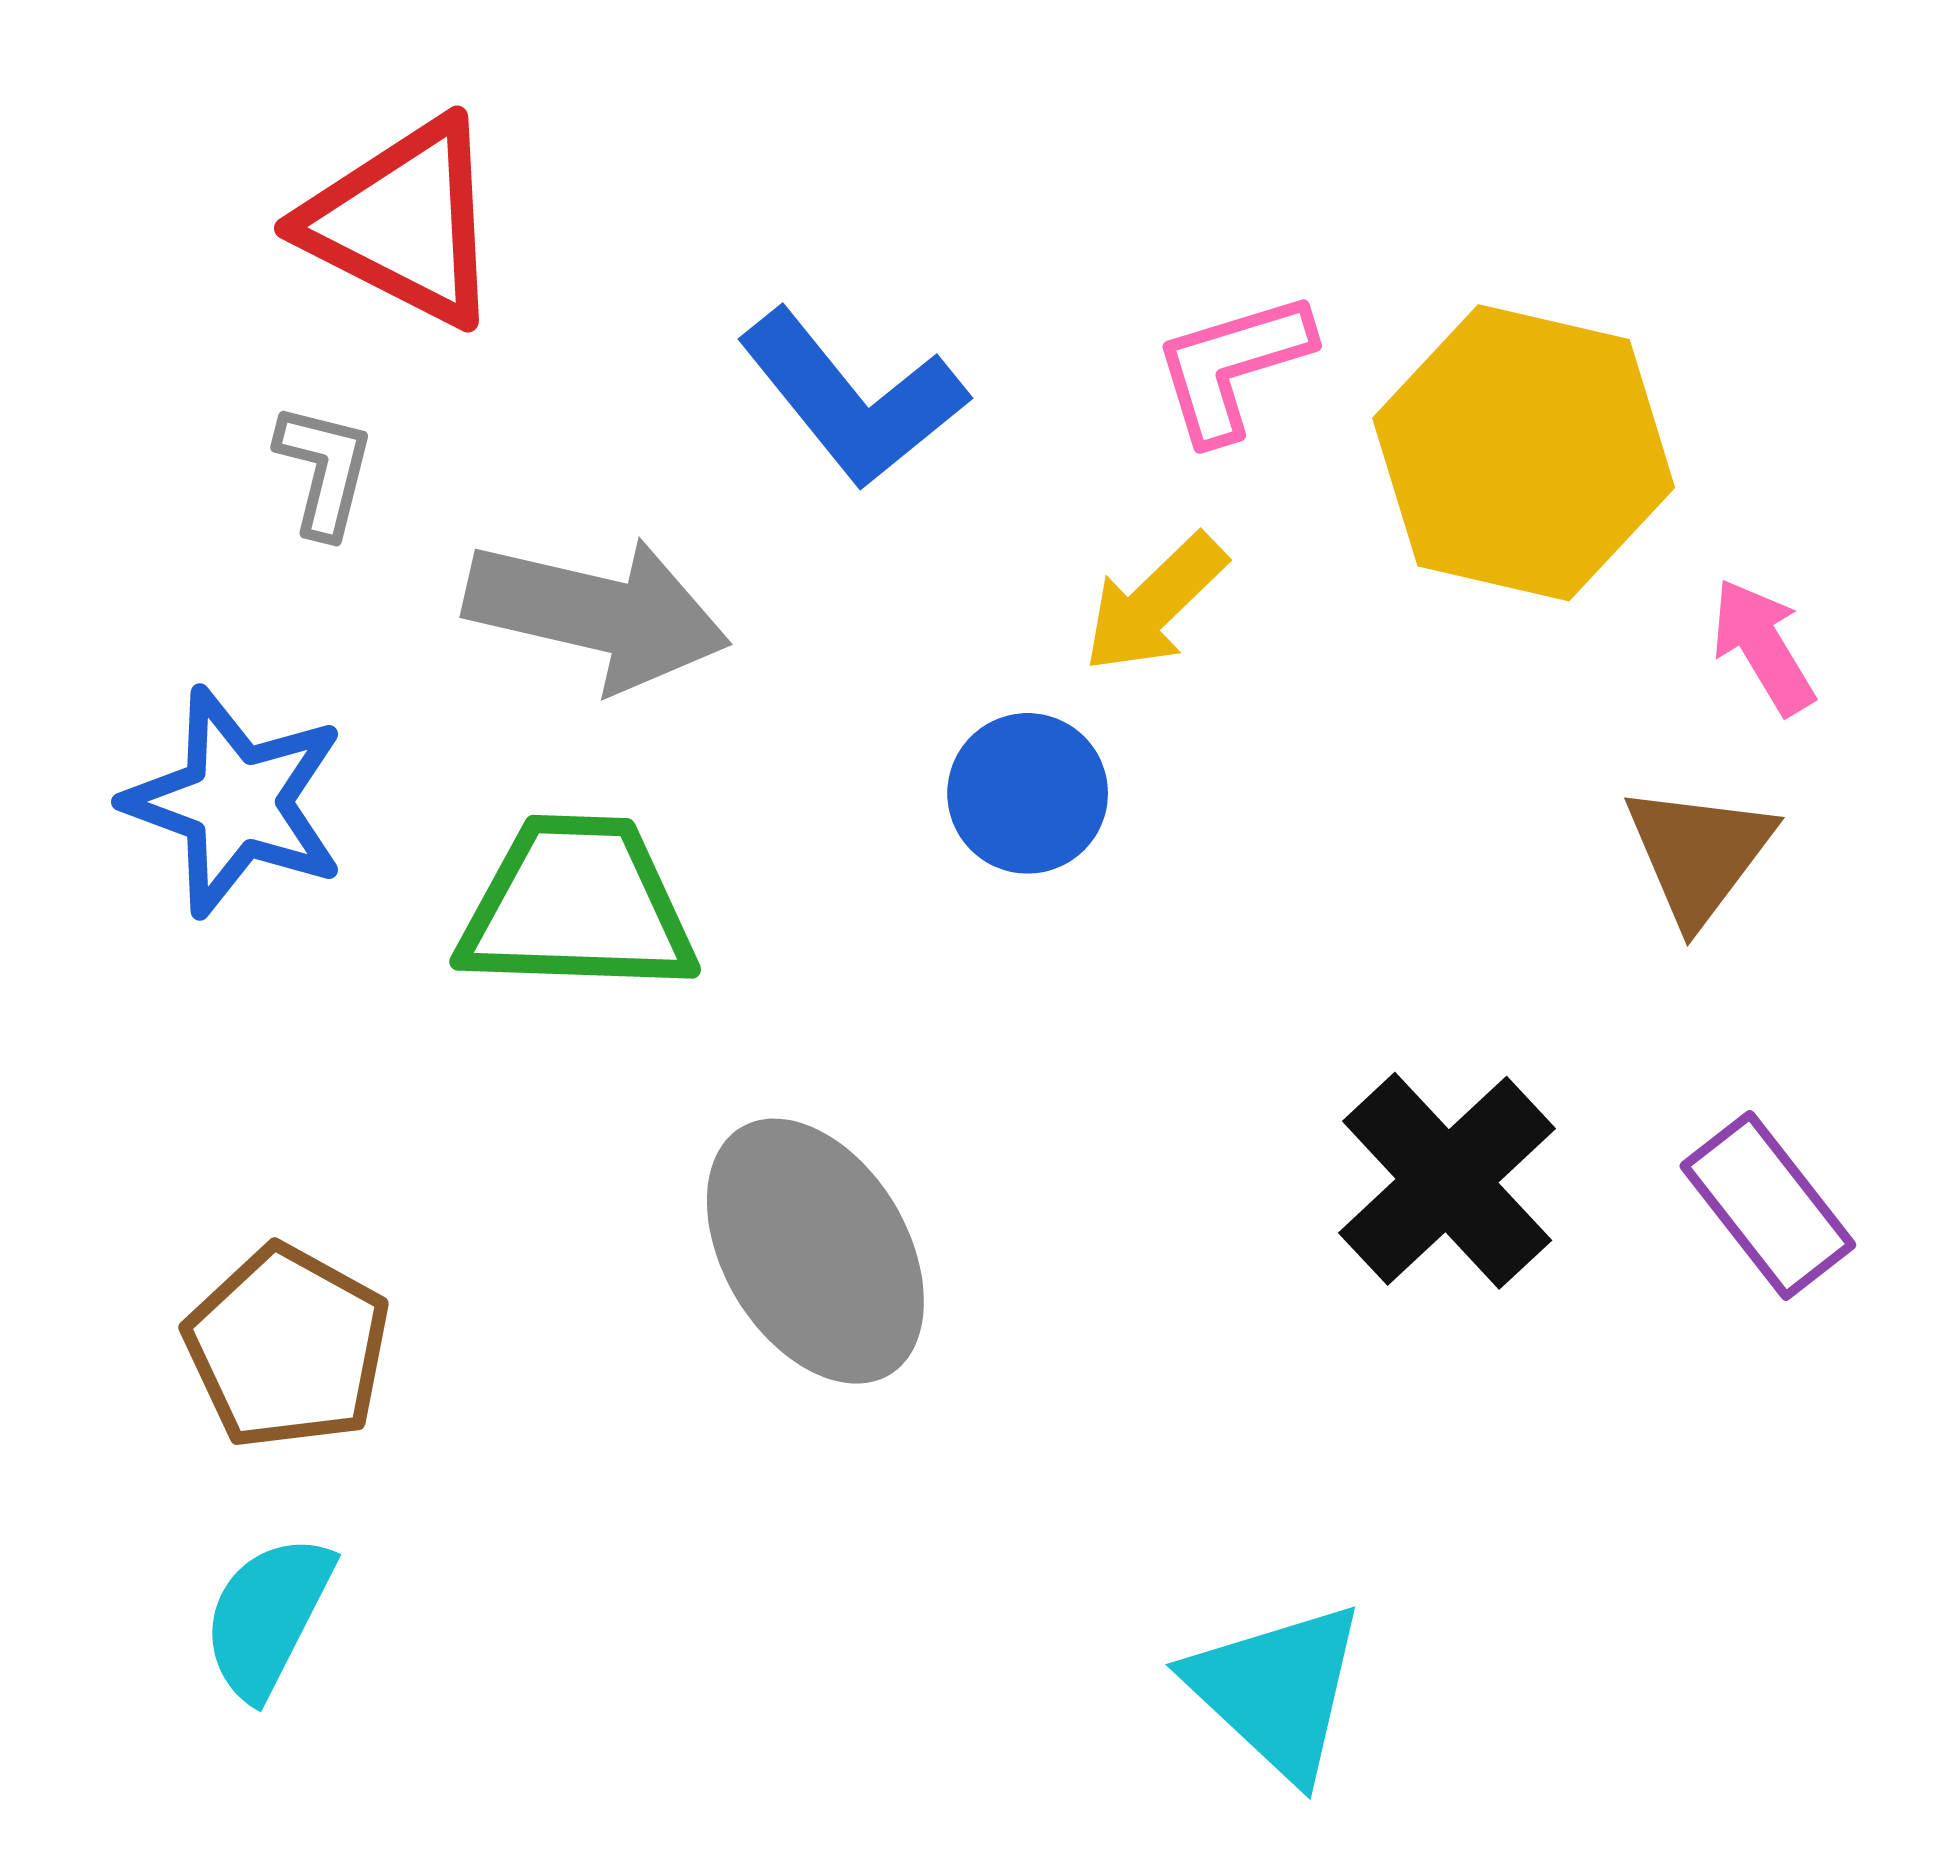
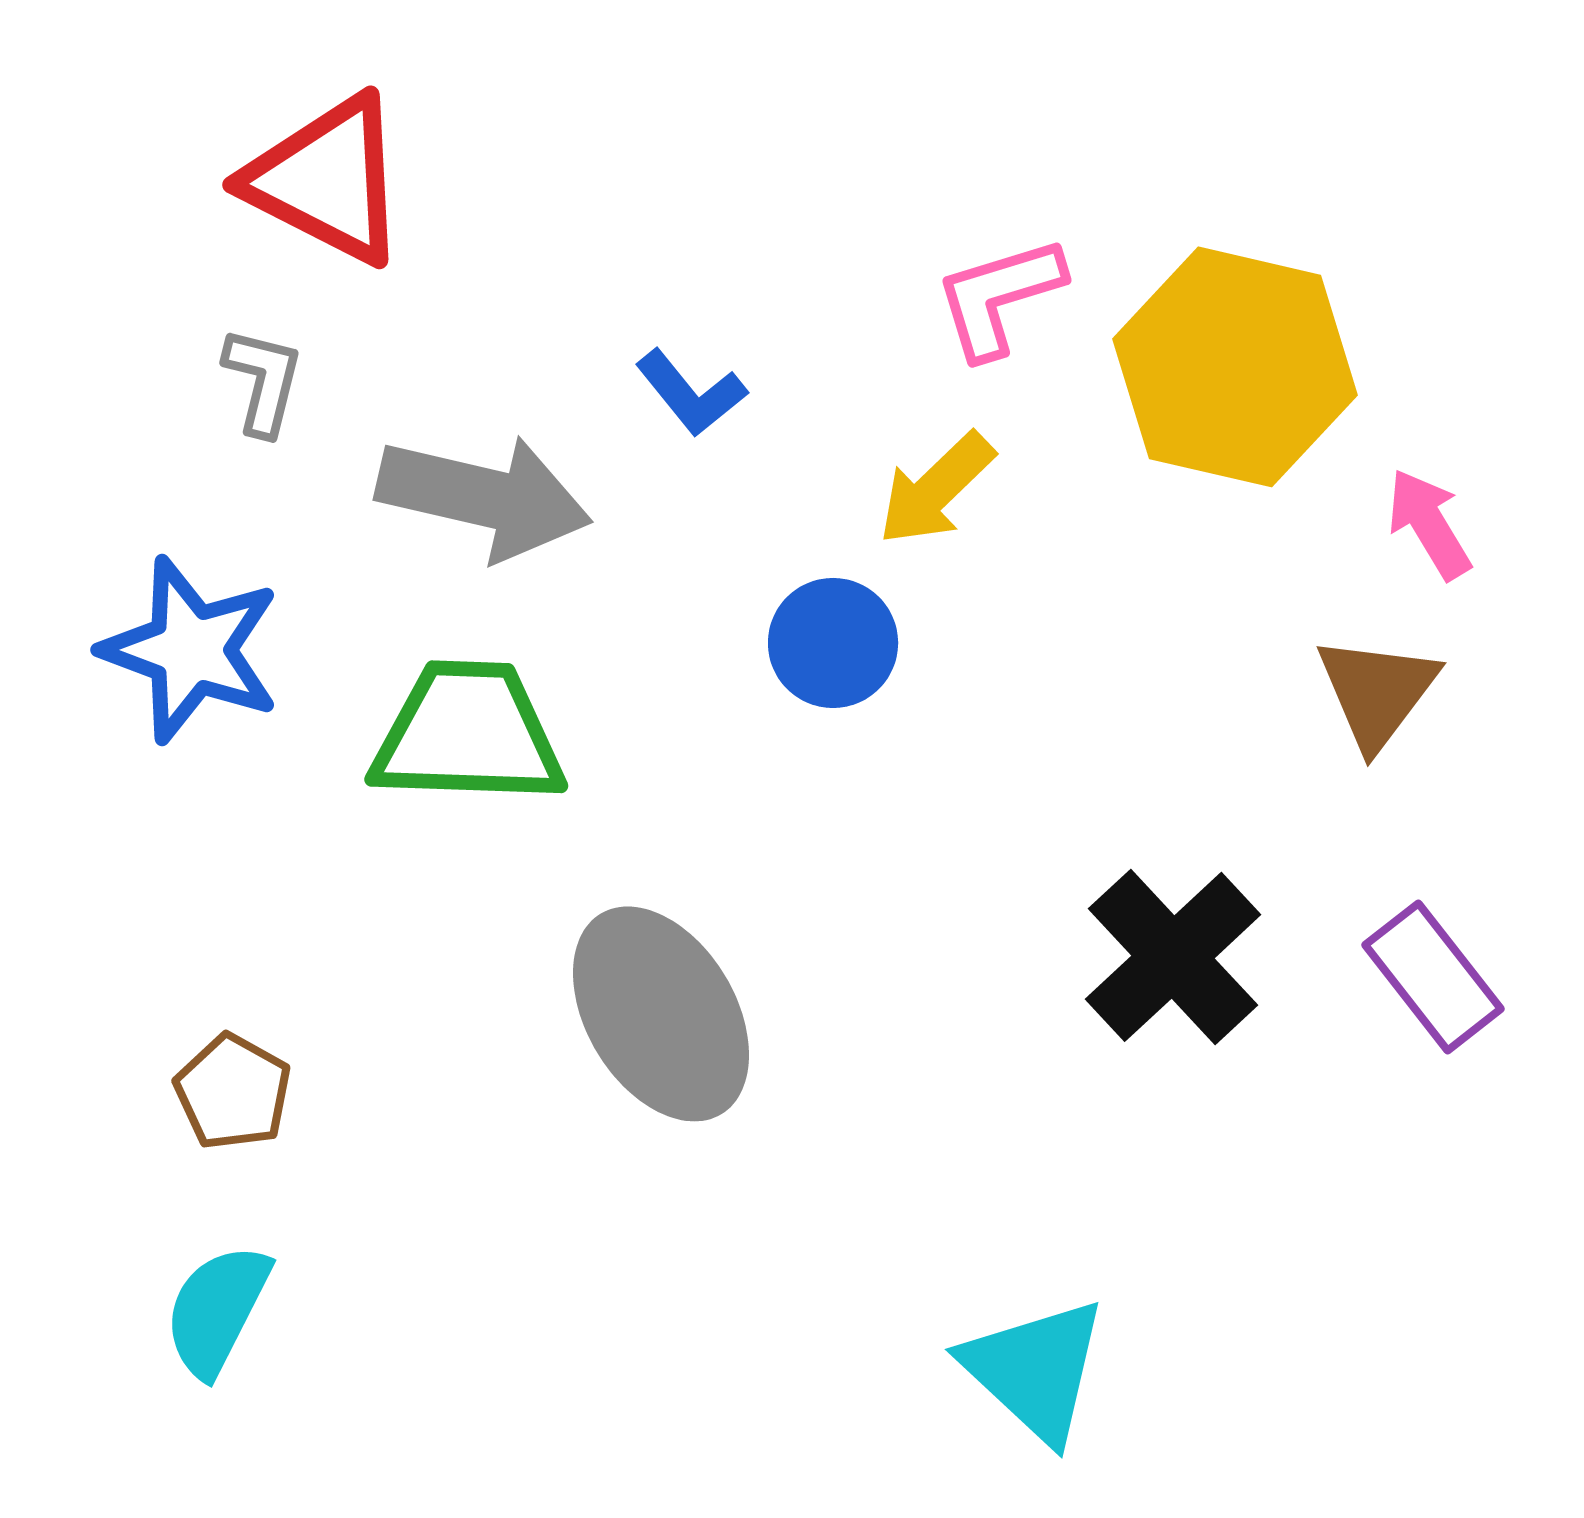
blue L-shape: (852, 399) -> (691, 393), moved, size x0.6
brown pentagon: (287, 1347) -> (233, 1092), size x0.7

